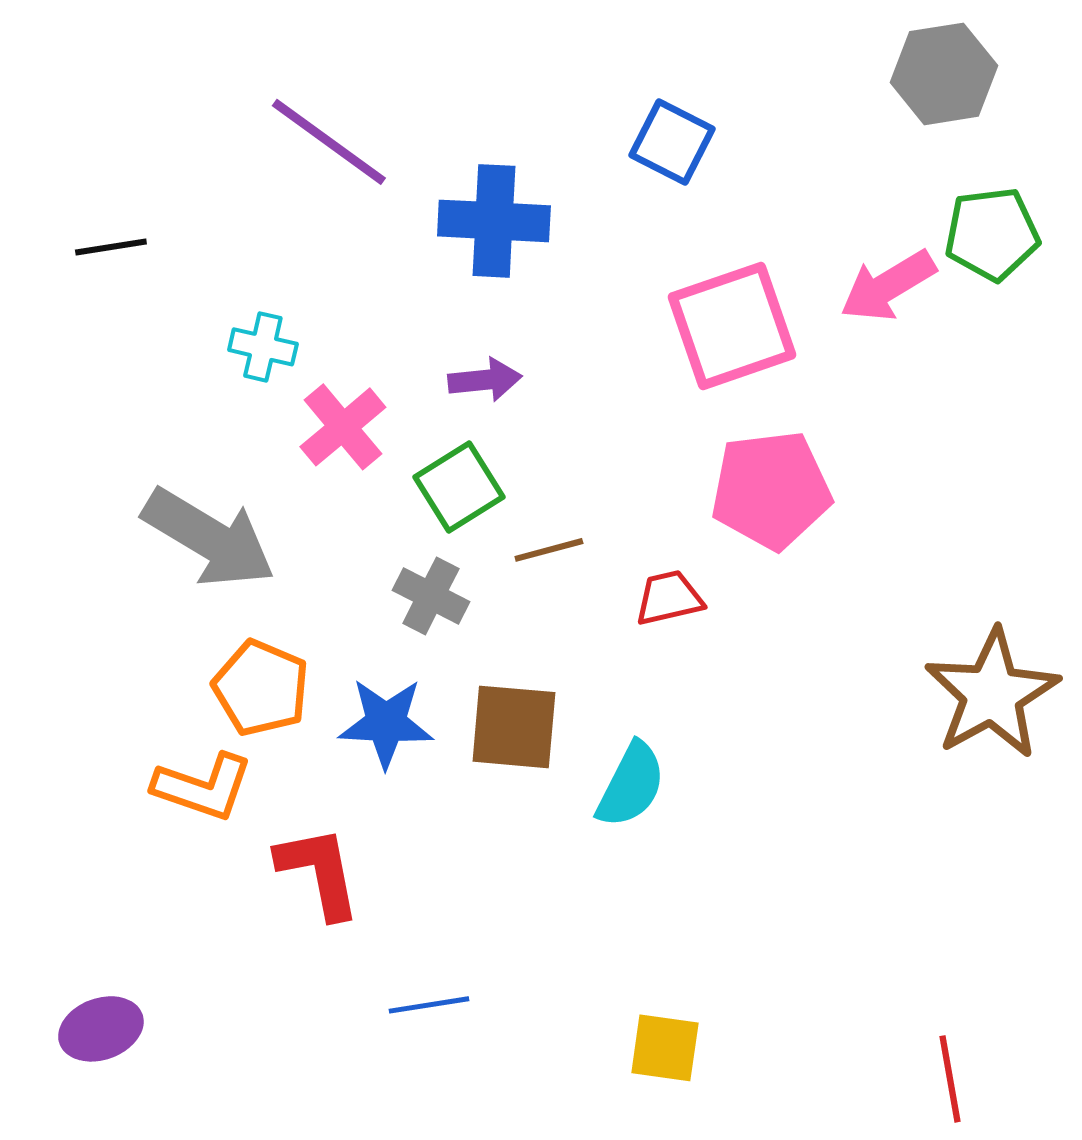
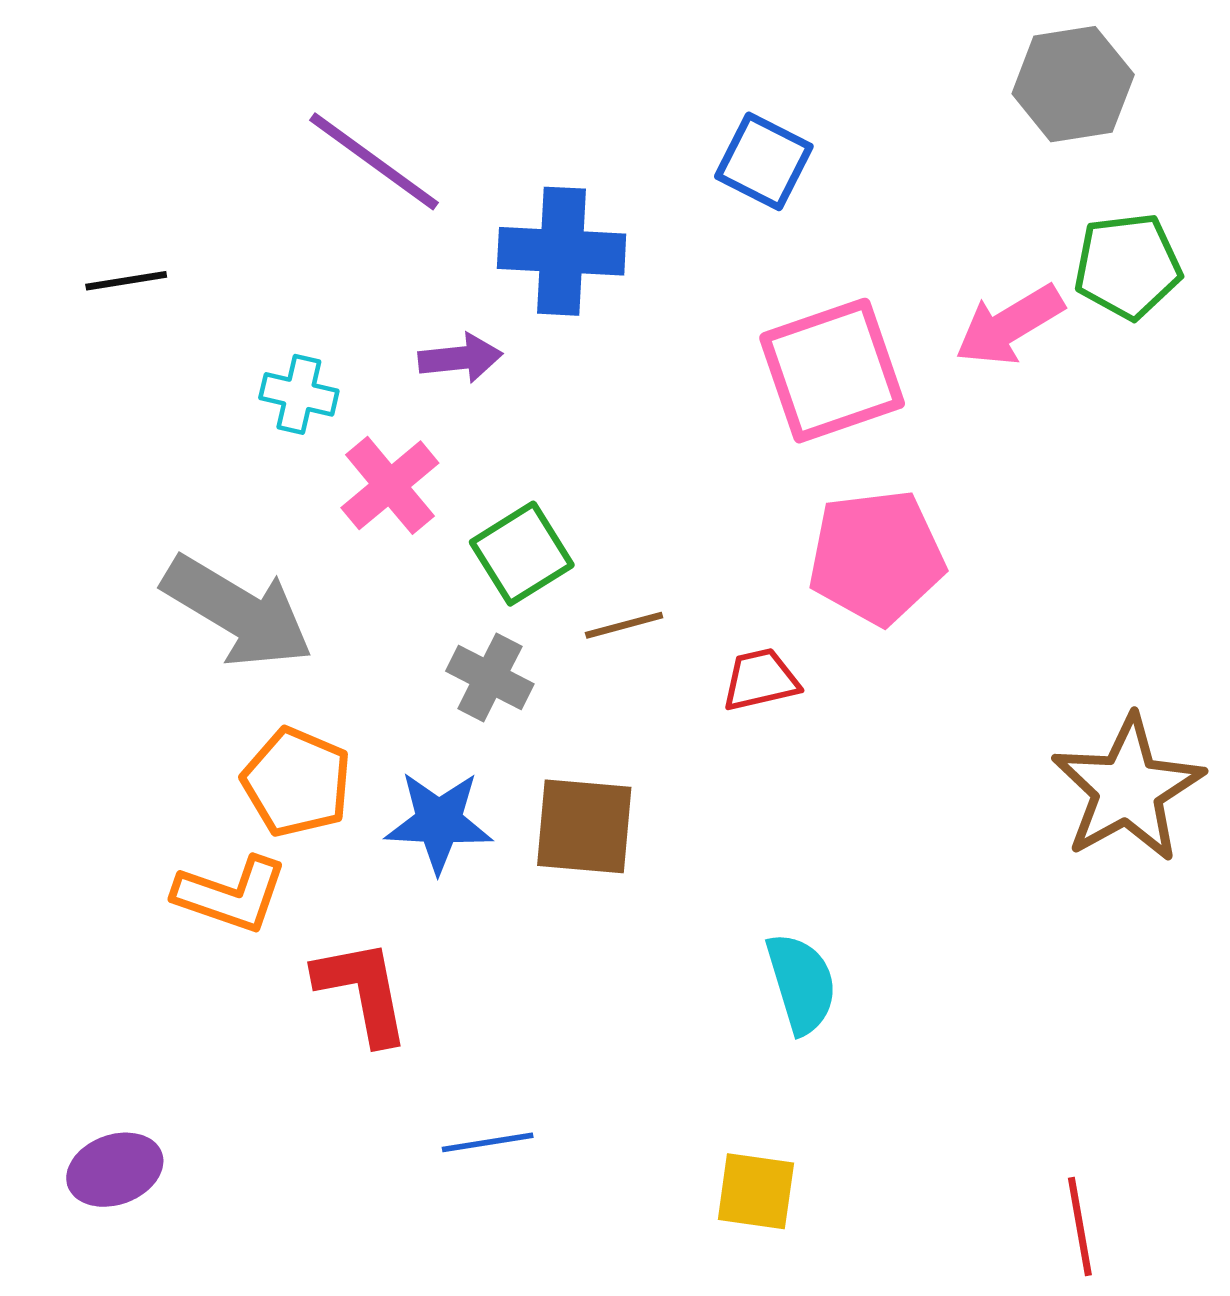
purple arrow: (485, 380) -> (460, 358), moved
cyan semicircle: (631, 785) -> (801, 983), moved, turned -44

